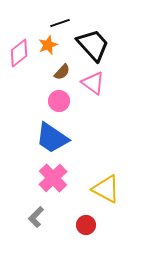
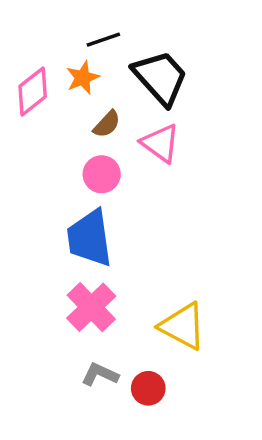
blue trapezoid: (52, 138) -> (90, 238), turned 48
gray L-shape: (36, 217) -> (100, 374), moved, turned 70

